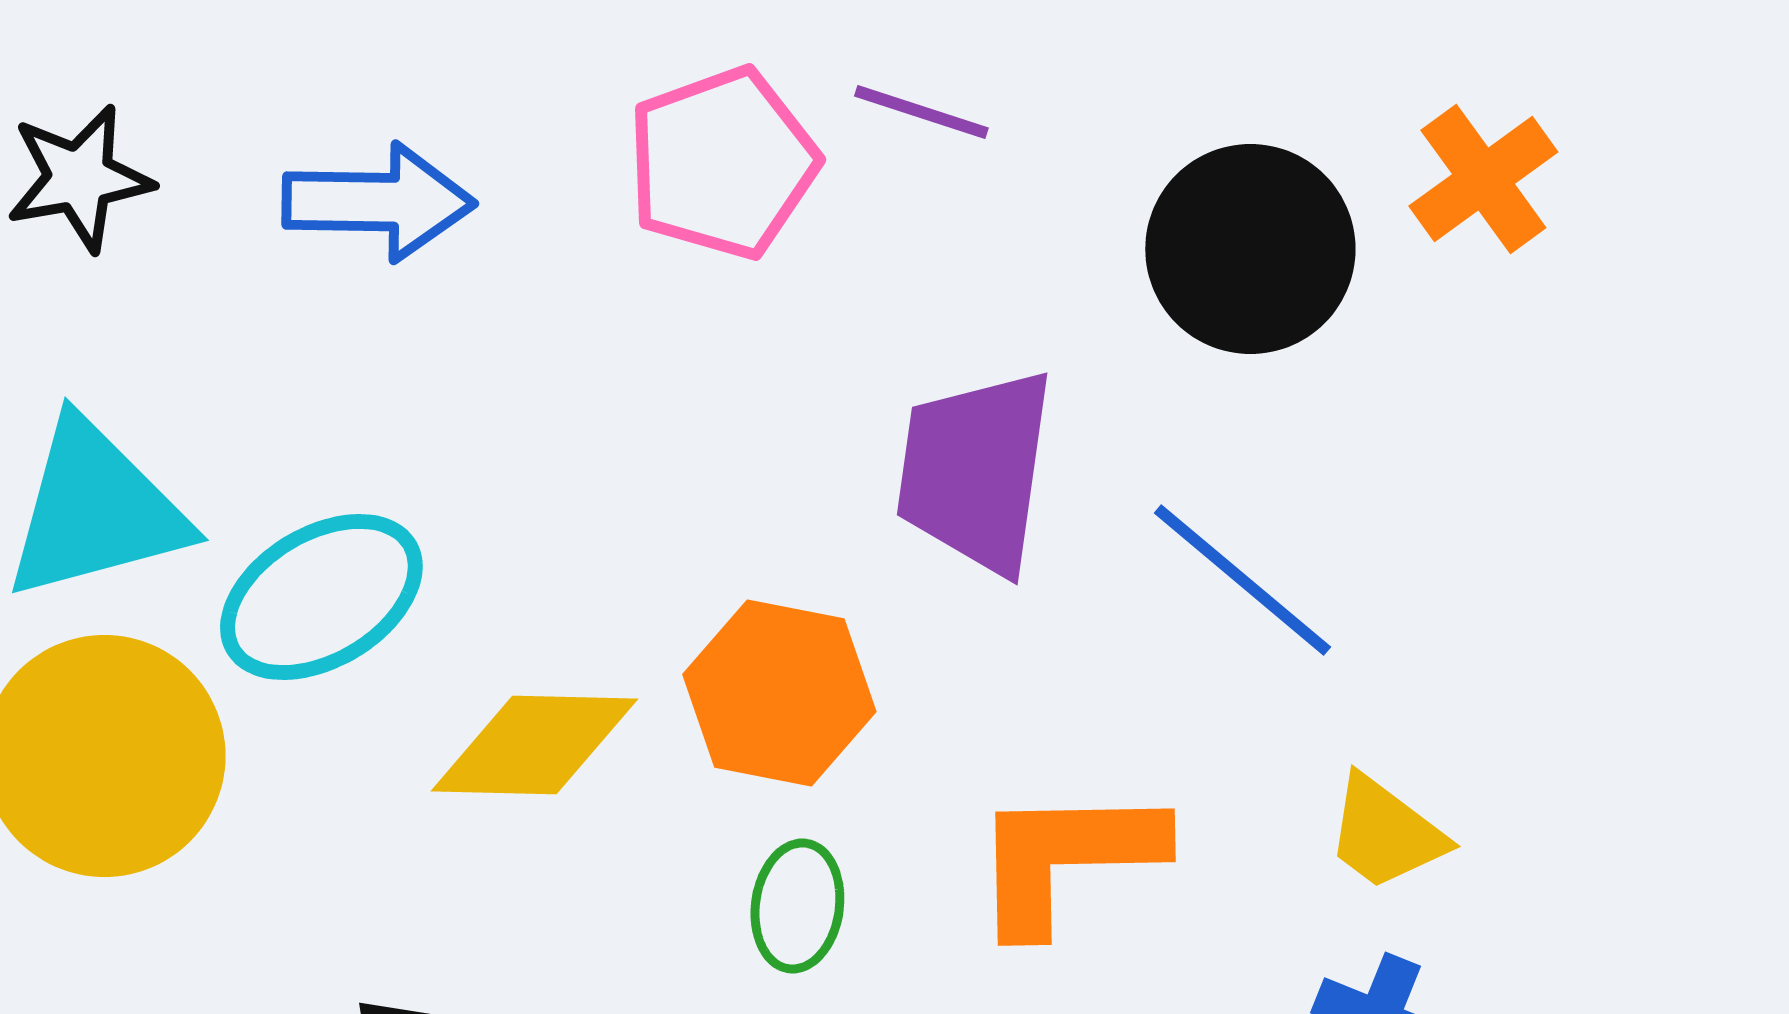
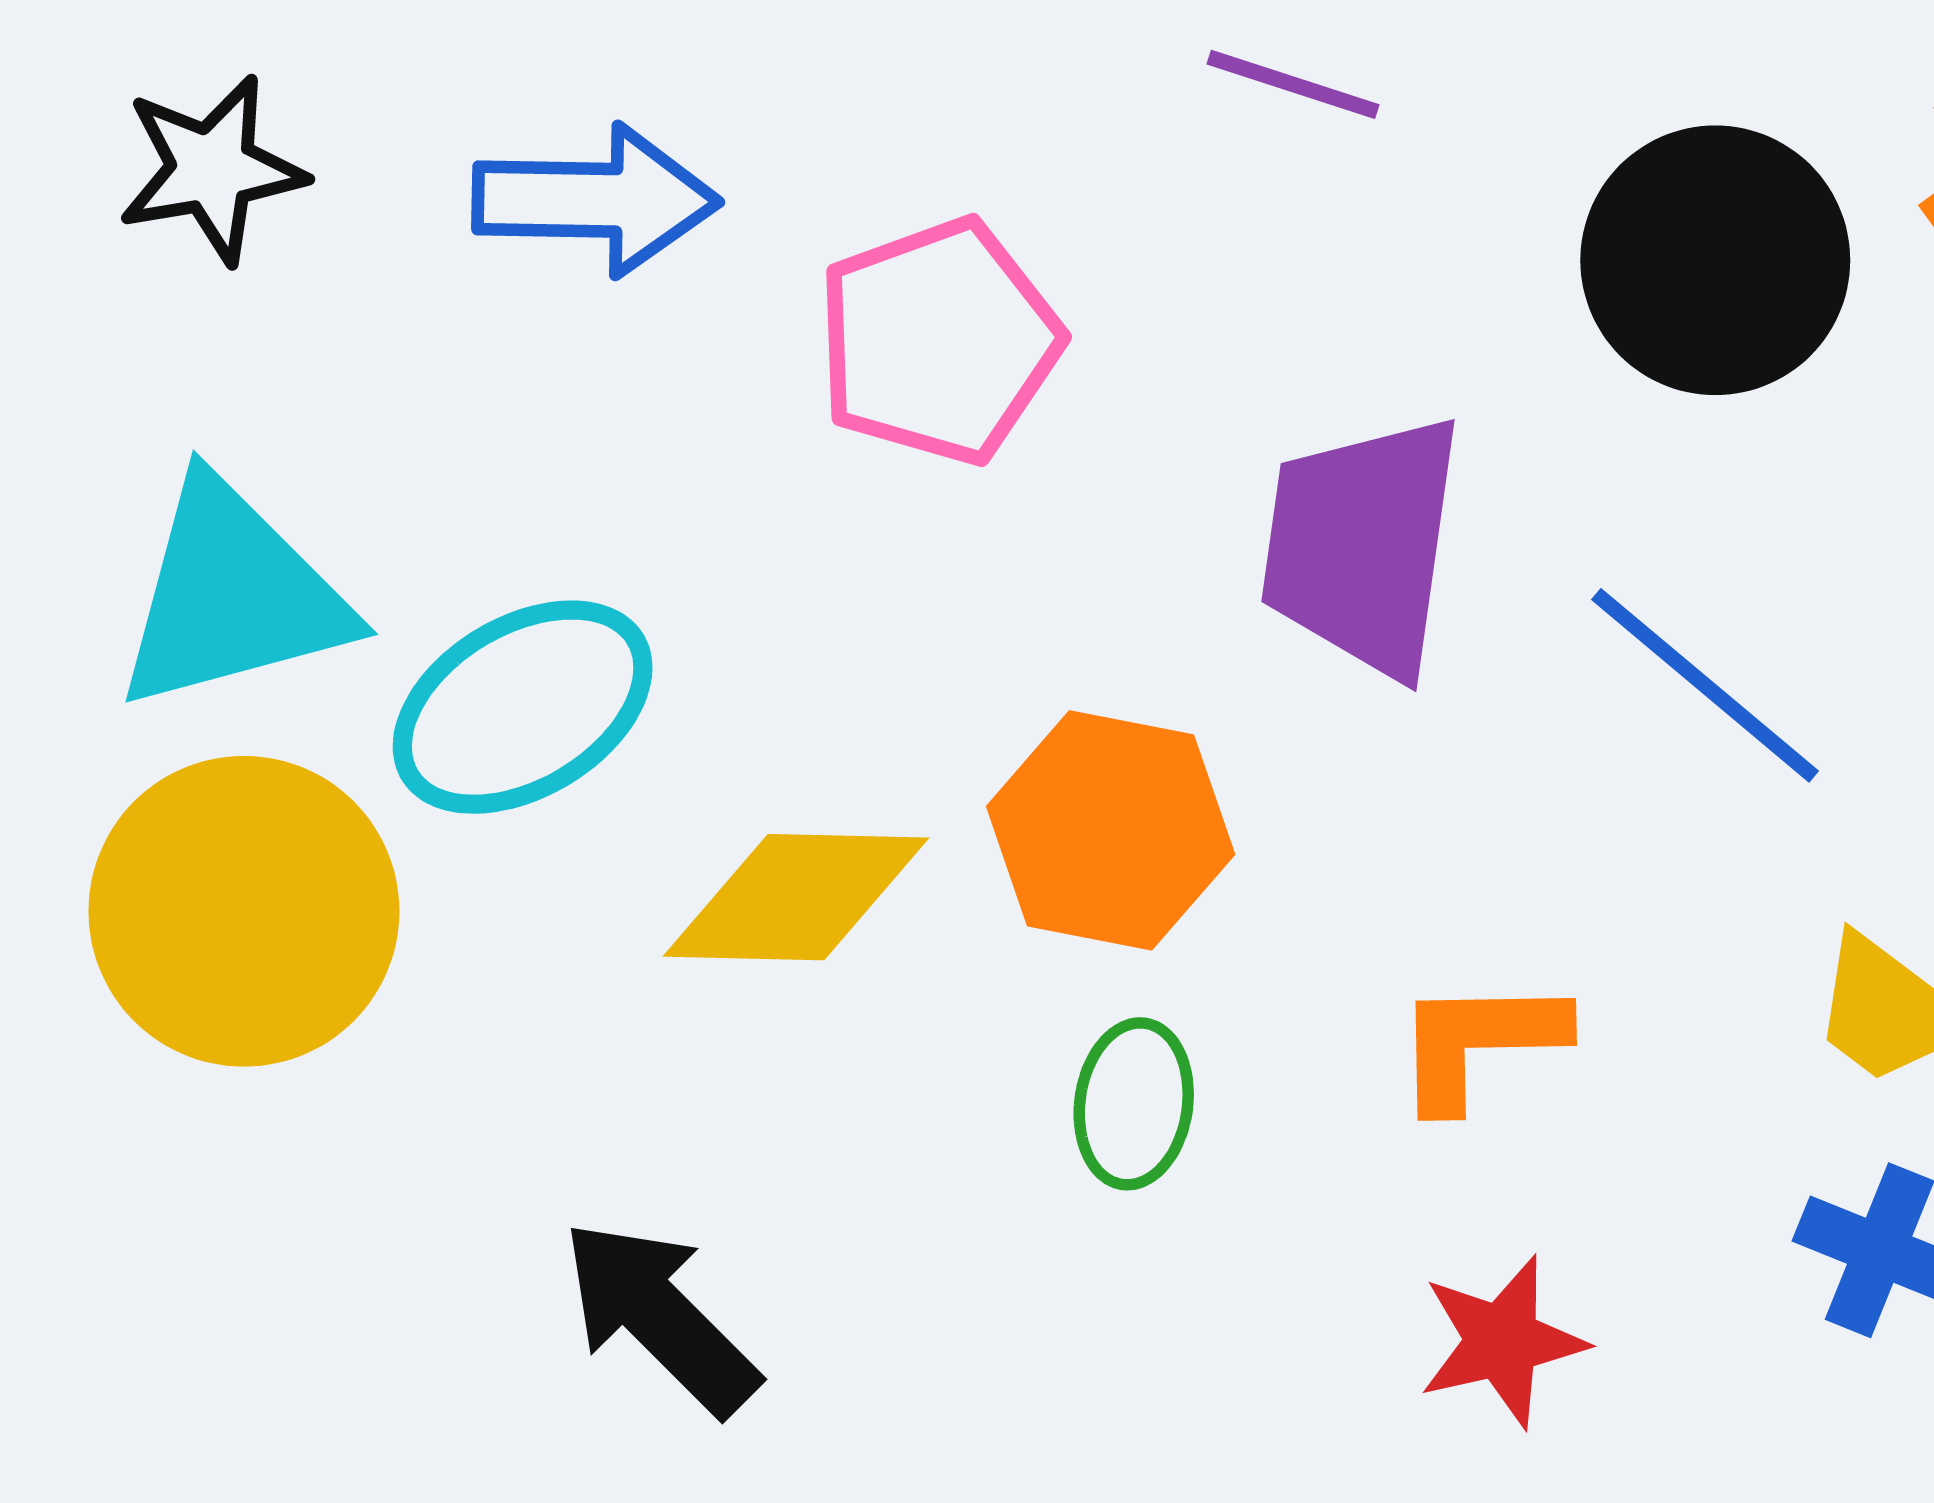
pink pentagon: (722, 163) -> (939, 341), moved
orange L-shape: (1066, 858) -> (1479, 1042), size x0.7

